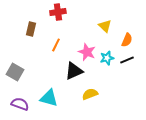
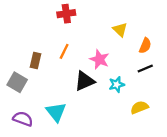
brown rectangle: (31, 29) -> (35, 60), moved
cyan star: (107, 58) -> (117, 85), moved
yellow semicircle: (90, 94) -> (139, 107), moved
cyan triangle: (49, 98) -> (56, 112), turned 36

